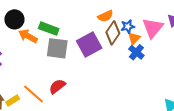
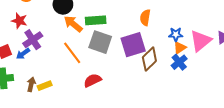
orange semicircle: (105, 16) -> (145, 18), moved, turned 112
green rectangle: (49, 29) -> (96, 20), turned -36
brown diamond: (113, 33) -> (149, 59), moved
orange line: (33, 94) -> (72, 53), moved

